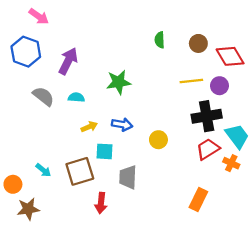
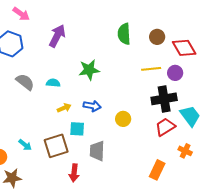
green semicircle: (160, 40) -> (124, 34), size x1.5
purple arrow: (68, 61) -> (57, 36), moved
orange cross: (231, 163) -> (185, 151), moved

